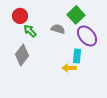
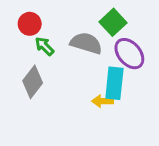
gray semicircle: (58, 29) -> (86, 43), size x1.5
cyan rectangle: (77, 56) -> (114, 83), size x1.5

